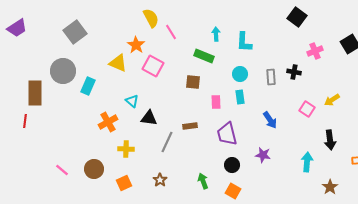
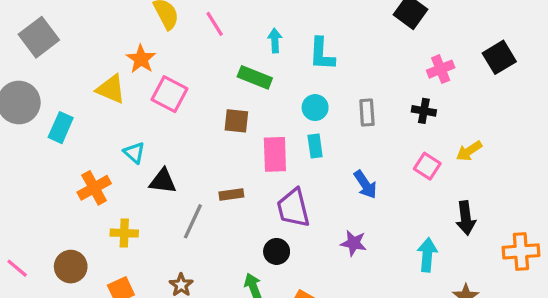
pink line: (171, 32) -> (215, 24), moved
black cross: (294, 72) -> (424, 111), moved
pink rectangle: (216, 102) -> (275, 154), size x1.5
black circle: (232, 165) -> (277, 251), moved

